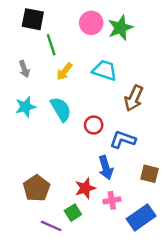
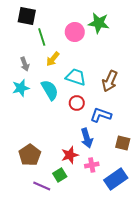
pink circle: (91, 23) -> (75, 32), moved
green star: (120, 28) -> (99, 23), turned 30
gray arrow: (24, 69) -> (25, 64), moved
cyan trapezoid: (105, 70) -> (76, 77), moved

